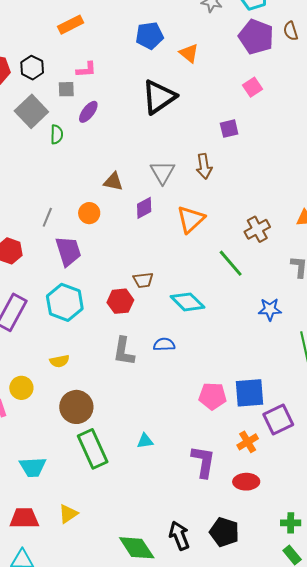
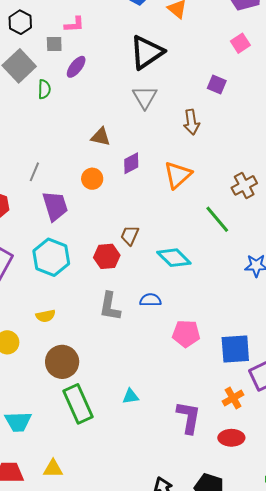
purple square: (229, 129) -> (217, 85), turned 36
gray triangle: (162, 172) -> (145, 97), moved
orange circle: (89, 213) -> (92, 179), moved
brown trapezoid: (143, 280) -> (130, 235), turned 120
pink pentagon: (212, 396) -> (186, 334), moved
yellow triangle: (68, 514) -> (53, 469), turned 35

